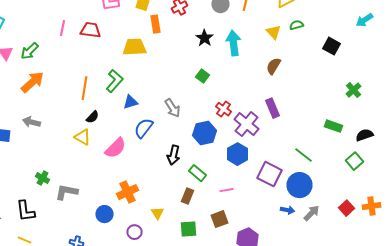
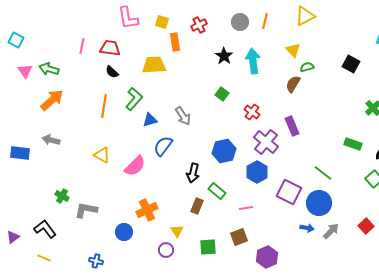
green semicircle: (296, 25) -> (307, 67), moved
green arrow: (30, 51) -> (49, 69), turned 60
gray arrow: (172, 108) -> (183, 116), moved
red cross: (224, 109) -> (252, 112), moved
black semicircle: (92, 117) -> (112, 72), moved, turned 88
brown rectangle: (188, 196) -> (197, 206), moved
black L-shape: (26, 211) -> (45, 229), turned 150
purple circle: (134, 232) -> (166, 250), moved

